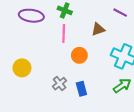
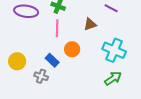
gray cross: (60, 84) -> (41, 76), moved, turned -32
blue rectangle: (81, 89) -> (52, 60), moved, turned -32

